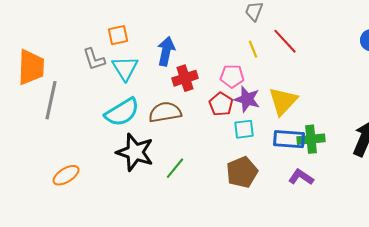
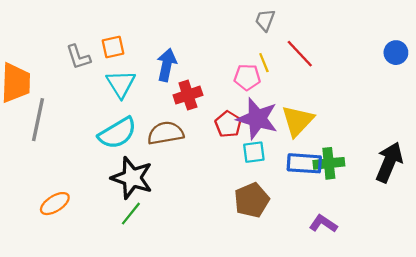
gray L-shape: (94, 59) -> (78, 57), moved
pink pentagon: (232, 76) -> (247, 77), moved
purple star: (247, 99) -> (257, 119), size x1.4
green line: (175, 168) -> (131, 214), moved
purple L-shape: (301, 177) -> (323, 224), moved

